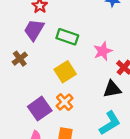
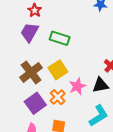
pink star: (103, 51) -> (77, 86), moved
brown cross: (20, 59) -> (31, 72), moved, size x1.6

